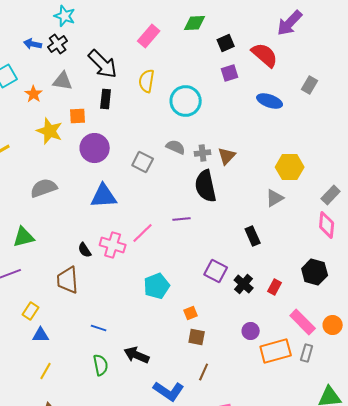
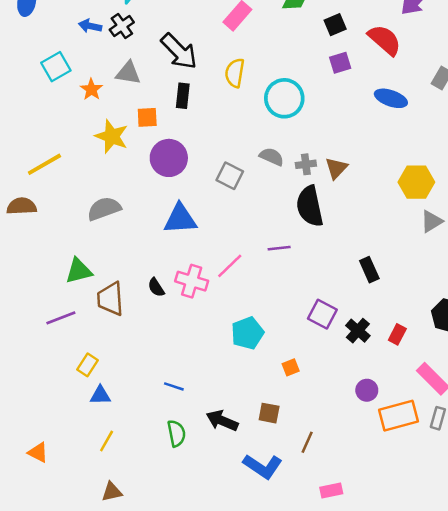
gray triangle: (275, 198) -> (432, 221), moved
brown trapezoid: (68, 280) -> (110, 299), moved
brown square: (197, 337) -> (269, 413), moved

